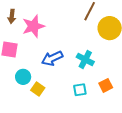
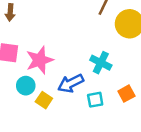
pink star: (33, 26) -> (40, 60), moved
blue arrow: (52, 58) -> (71, 83), moved

